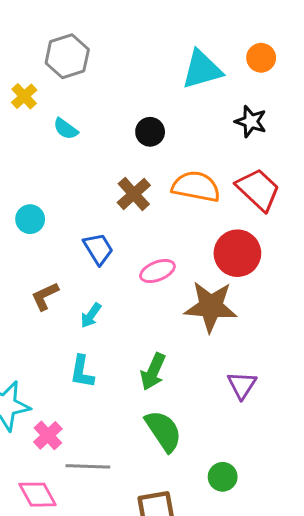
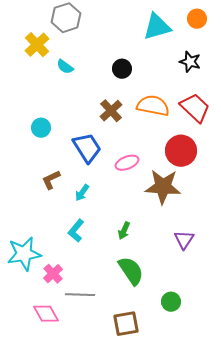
yellow cross: (24, 96) -> (37, 45), size x1.4
blue trapezoid: (98, 249) -> (87, 148), size x1.4
cyan L-shape: (82, 372) -> (76, 231), turned 30
green arrow: (153, 372) -> (124, 231), size x0.7

